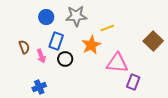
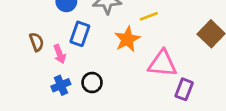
black circle: (65, 59) -> (92, 83), moved
blue cross: (39, 87) -> (61, 85), moved

